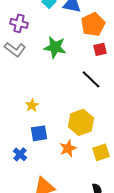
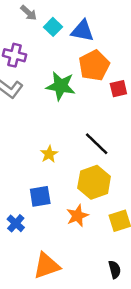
orange pentagon: (93, 24) -> (94, 65), moved
black line: (91, 79) -> (97, 144), moved
yellow star: (32, 105) -> (49, 154), moved

